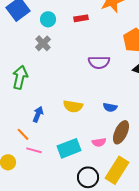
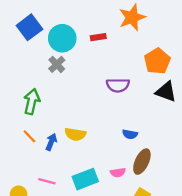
cyan circle: (48, 19) -> (62, 38), size x1.6
yellow semicircle: (73, 106) -> (75, 134), moved
orange line: (23, 134) -> (29, 136), moved

